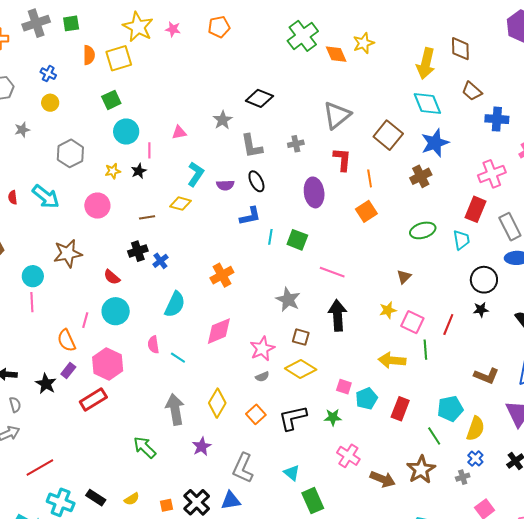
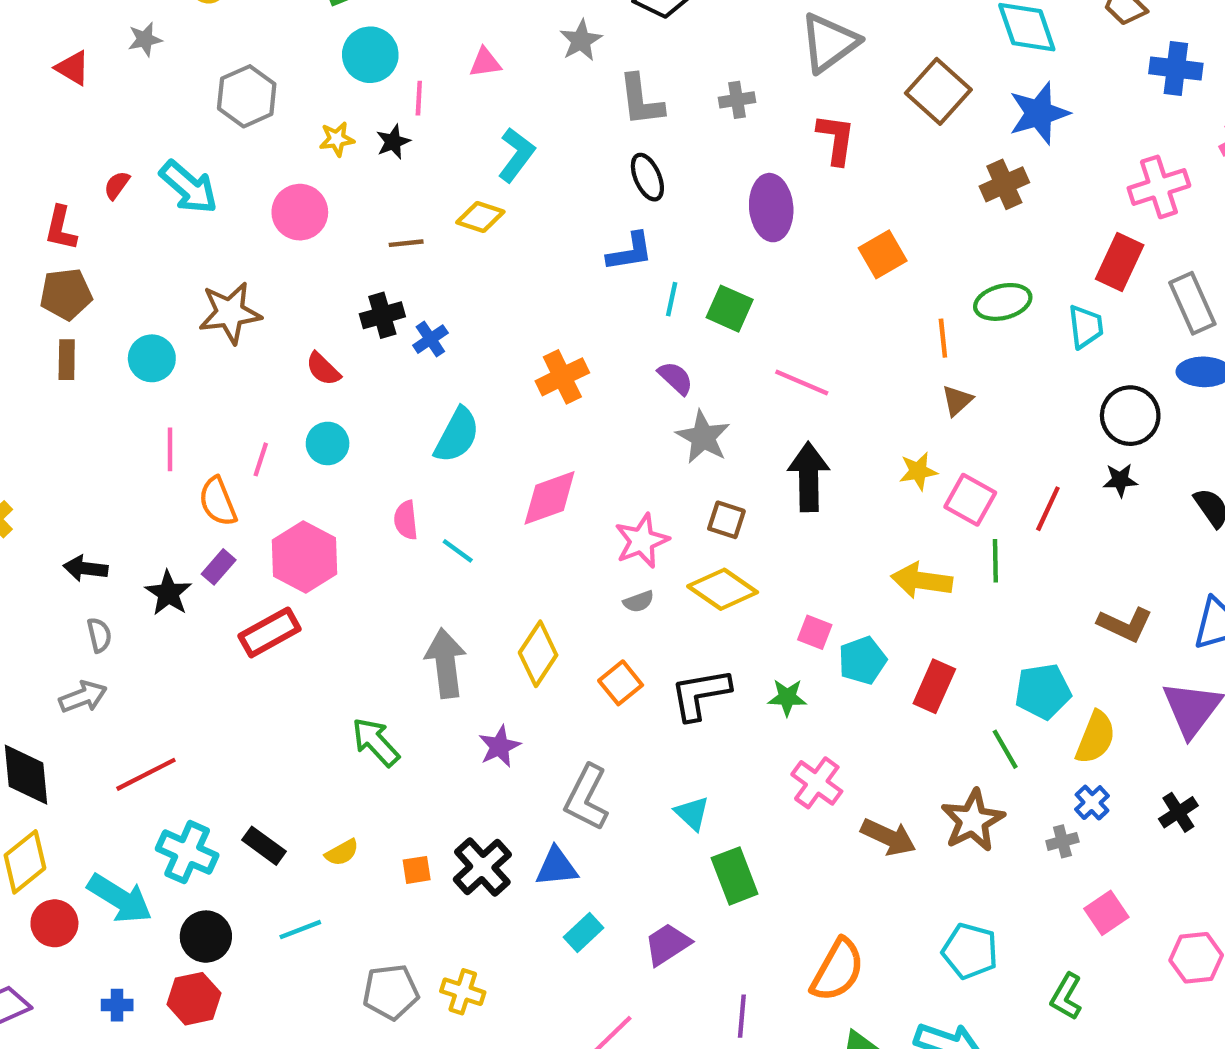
orange line: (370, 178) -> (943, 338), moved
purple semicircle: (225, 185) -> (676, 378), moved, turned -138
red semicircle: (13, 197) -> (117, 185), turned 40
pink line: (32, 302) -> (170, 449), moved
cyan circle: (116, 311) -> (328, 443), size x0.7

